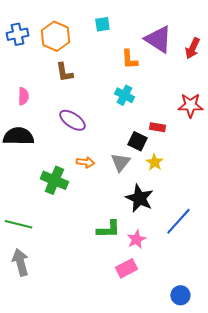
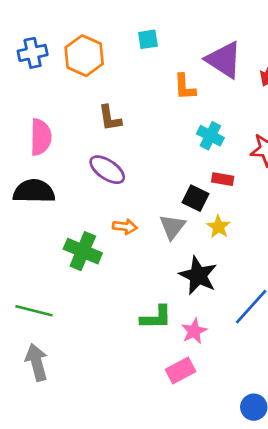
brown L-shape: (64, 72) -> (110, 118), moved
cyan cross: (124, 95) -> (210, 136), moved
pink semicircle: (23, 96) -> (41, 137), size x1.5

